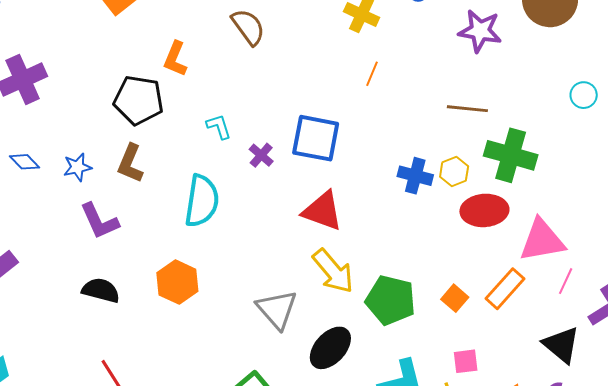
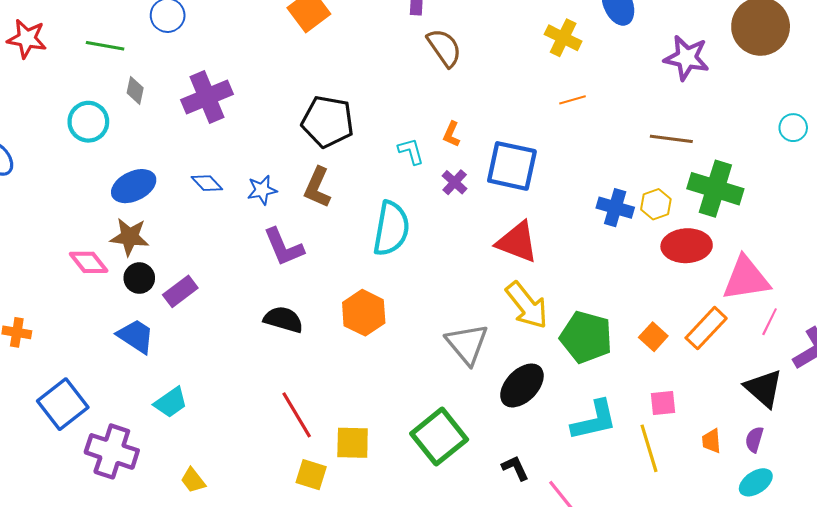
orange L-shape: (175, 59) -> (452, 134), moved, size x0.7
orange line: (372, 74) -> (573, 100), turned 50

